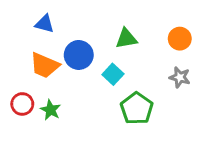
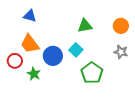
blue circle: (79, 55) -> (53, 56), moved
orange trapezoid: (45, 65) -> (30, 44), turned 30
red circle: (22, 104) -> (15, 61), moved

